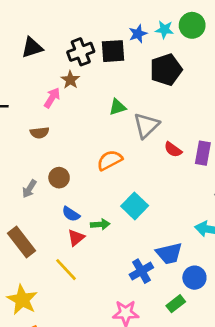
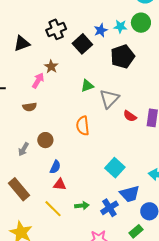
black square: (113, 51) -> (82, 44), turned -36
black cross: (81, 52) -> (56, 29), moved
orange semicircle: (110, 160) -> (83, 126), turned -66
cyan square: (135, 206) -> (115, 168), moved
blue semicircle: (71, 214) -> (55, 167), turned -96
green arrow: (100, 224) -> (82, 206), moved
red triangle: (76, 238) -> (60, 184), turned 48

